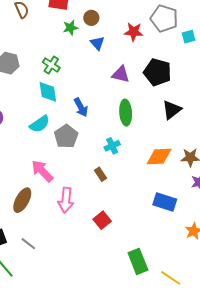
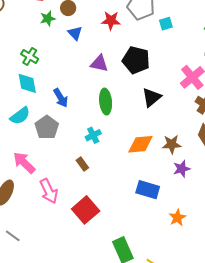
pink arrow: (66, 200) -> (49, 191), turned -30
red square: (102, 220) -> (86, 210), size x1.5

